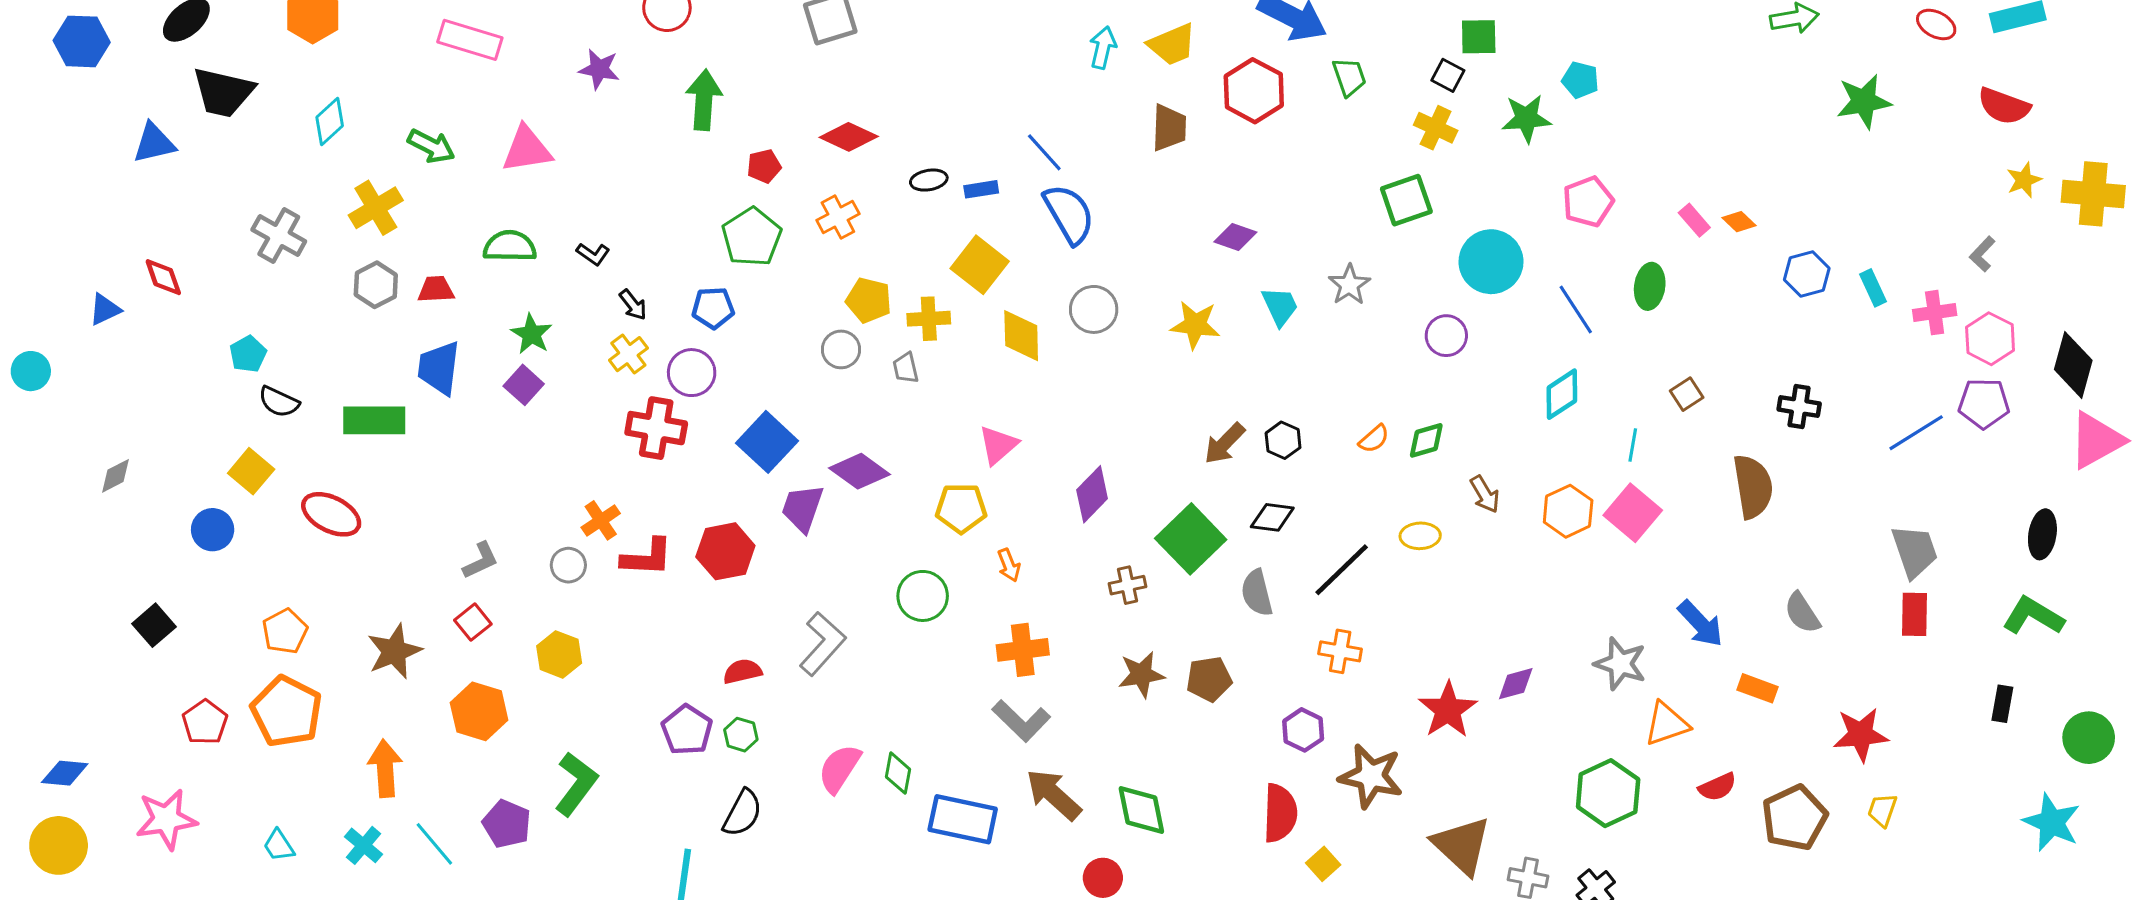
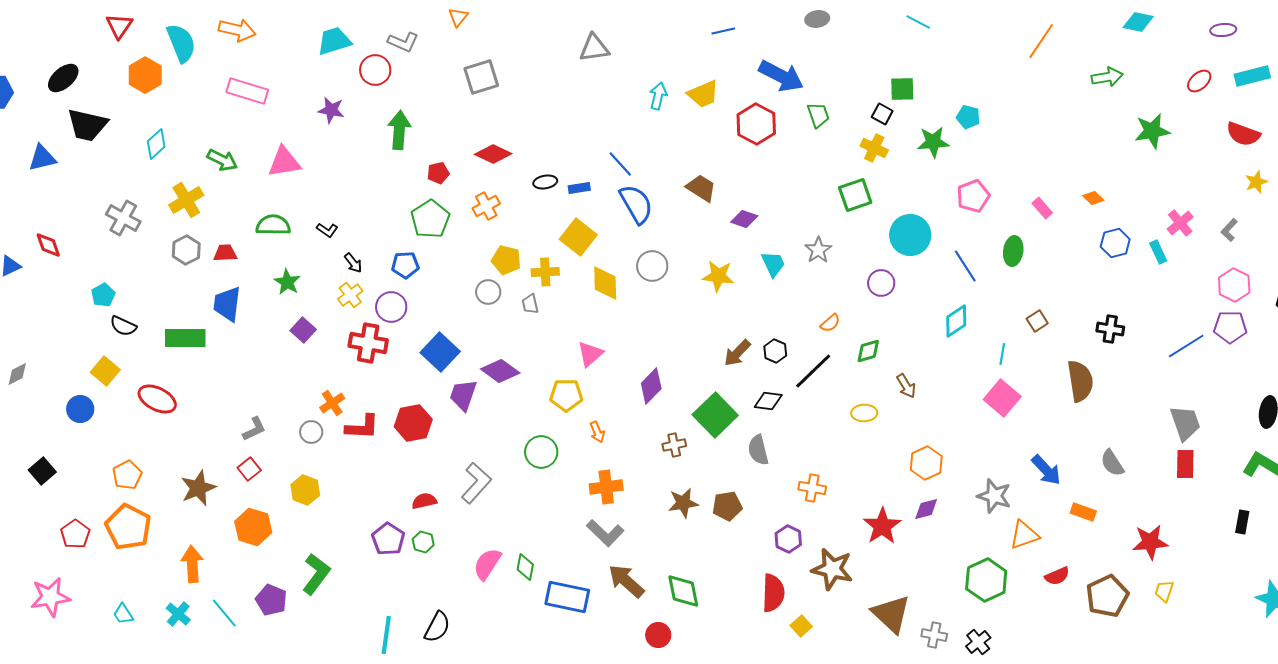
red ellipse: (1936, 24) -> (1199, 81), turned -70
brown trapezoid: (1169, 128) -> (701, 188), moved, turned -60
orange diamond: (1739, 222) -> (1093, 198), moved
pink cross: (1935, 313) -> (1180, 223), moved, turned -32
purple square: (524, 385) -> (303, 330), moved
orange semicircle: (1374, 439) -> (830, 323), moved
orange hexagon: (1568, 511) -> (926, 463), moved
black line: (1342, 570) -> (813, 371), moved
black semicircle: (742, 813) -> (437, 627), moved

